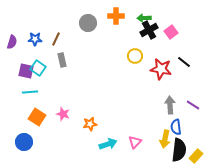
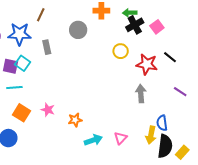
gray circle: (88, 23) -> (78, 30), moved
blue star: (35, 39) -> (19, 34), size x1.6
brown line: (56, 39) -> (41, 15), moved
gray rectangle: (62, 60) -> (47, 47), moved
gray arrow: (170, 105) -> (141, 94), moved
purple line: (193, 105) -> (180, 92), moved

